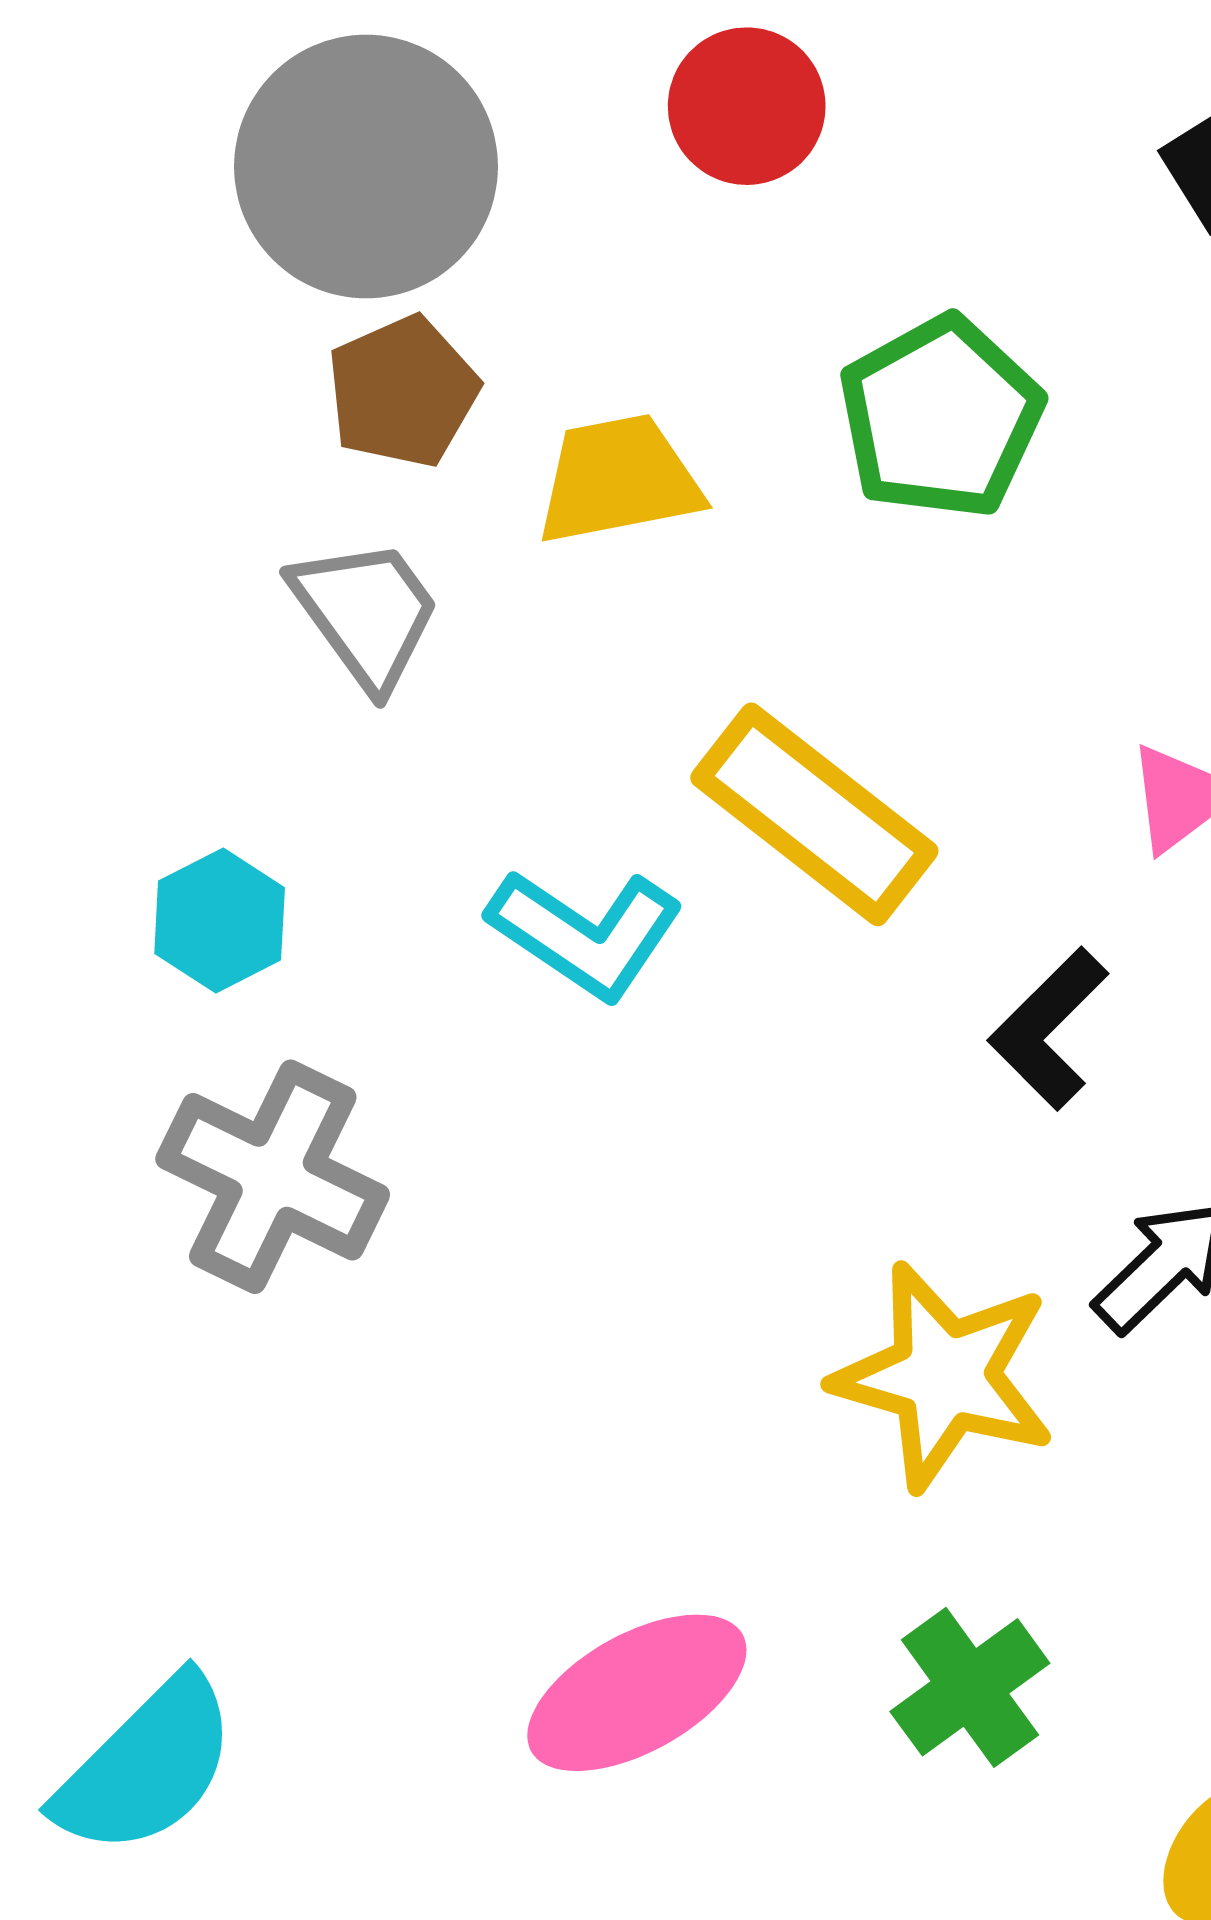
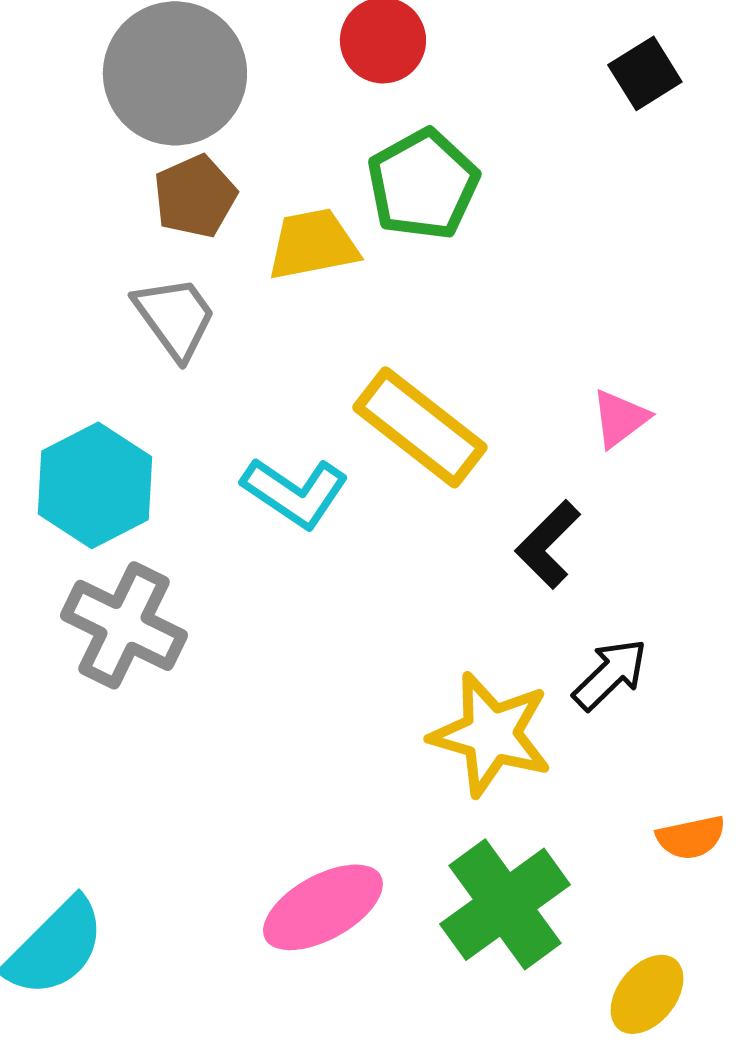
green pentagon: (941, 417) -> (423, 184), moved
cyan hexagon: (220, 921) -> (95, 485), size x1.6
green cross: (970, 1687) -> (505, 904), size x1.5

